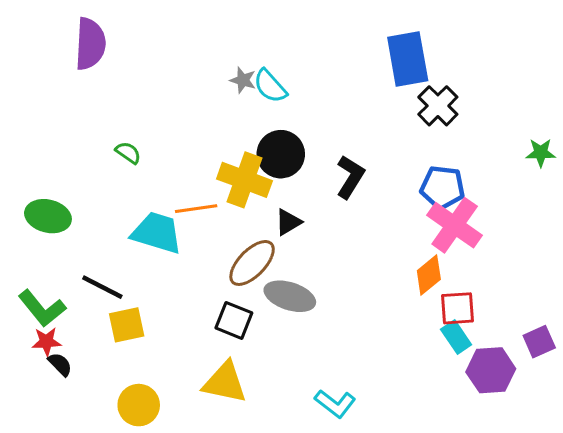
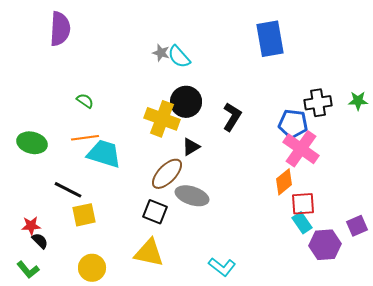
black cross: (438, 106) -> (318, 103), moved, turned 36
orange line: (196, 209) -> (85, 138), moved
green L-shape: (42, 308) -> (28, 270), moved, size x0.7

